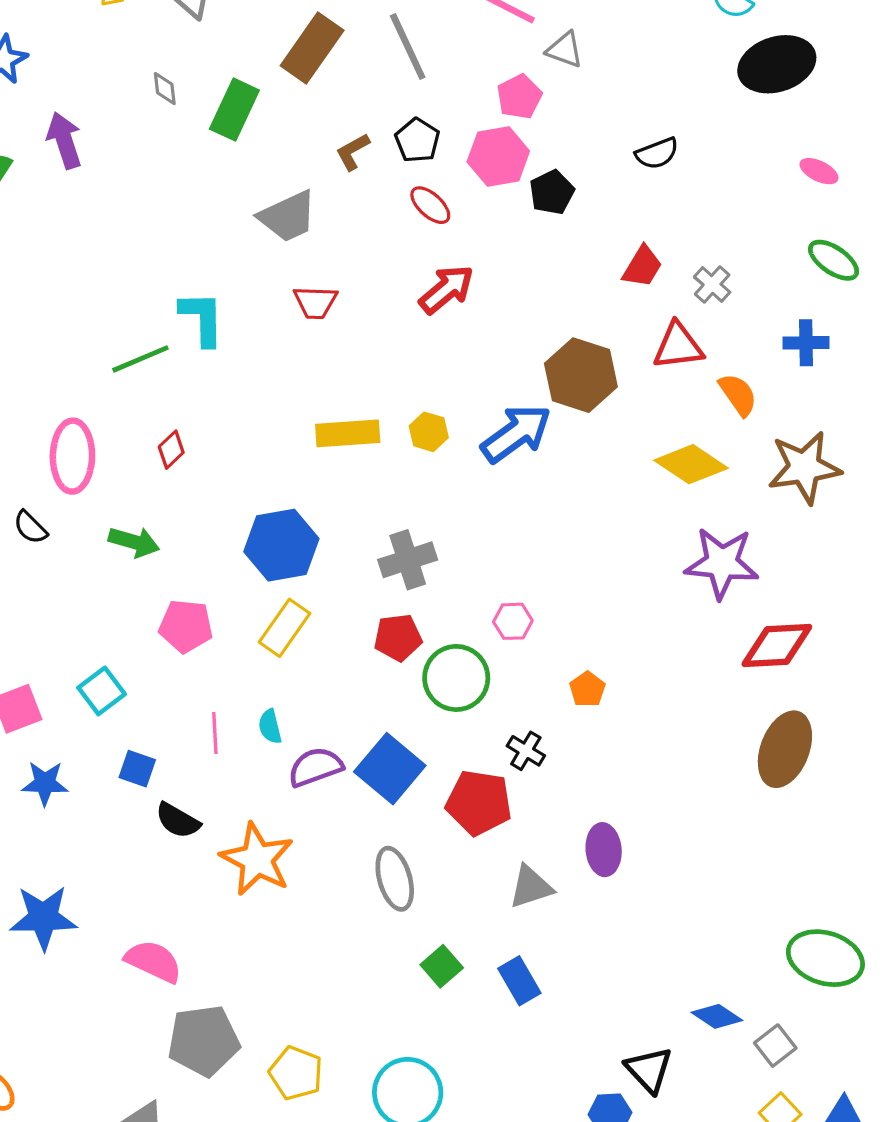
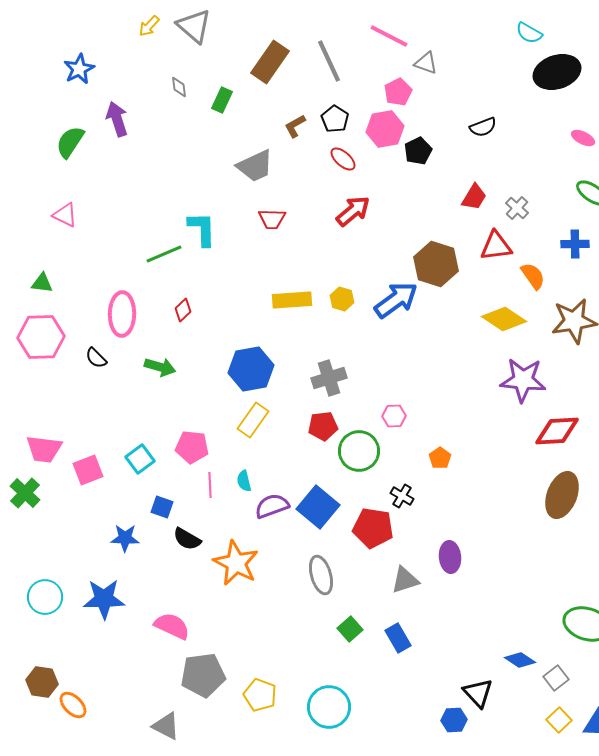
green rectangle: (234, 110) -> (222, 100), size x0.7
pink pentagon: (186, 626) -> (192, 447), moved
blue star: (45, 783) -> (125, 538), moved

